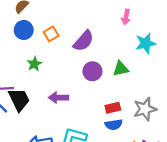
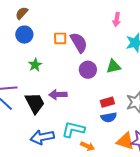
orange square: (51, 34) -> (60, 38), moved, turned 32
purple semicircle: (83, 41) -> (79, 43), turned -70
black trapezoid: (19, 100) -> (35, 103), moved

